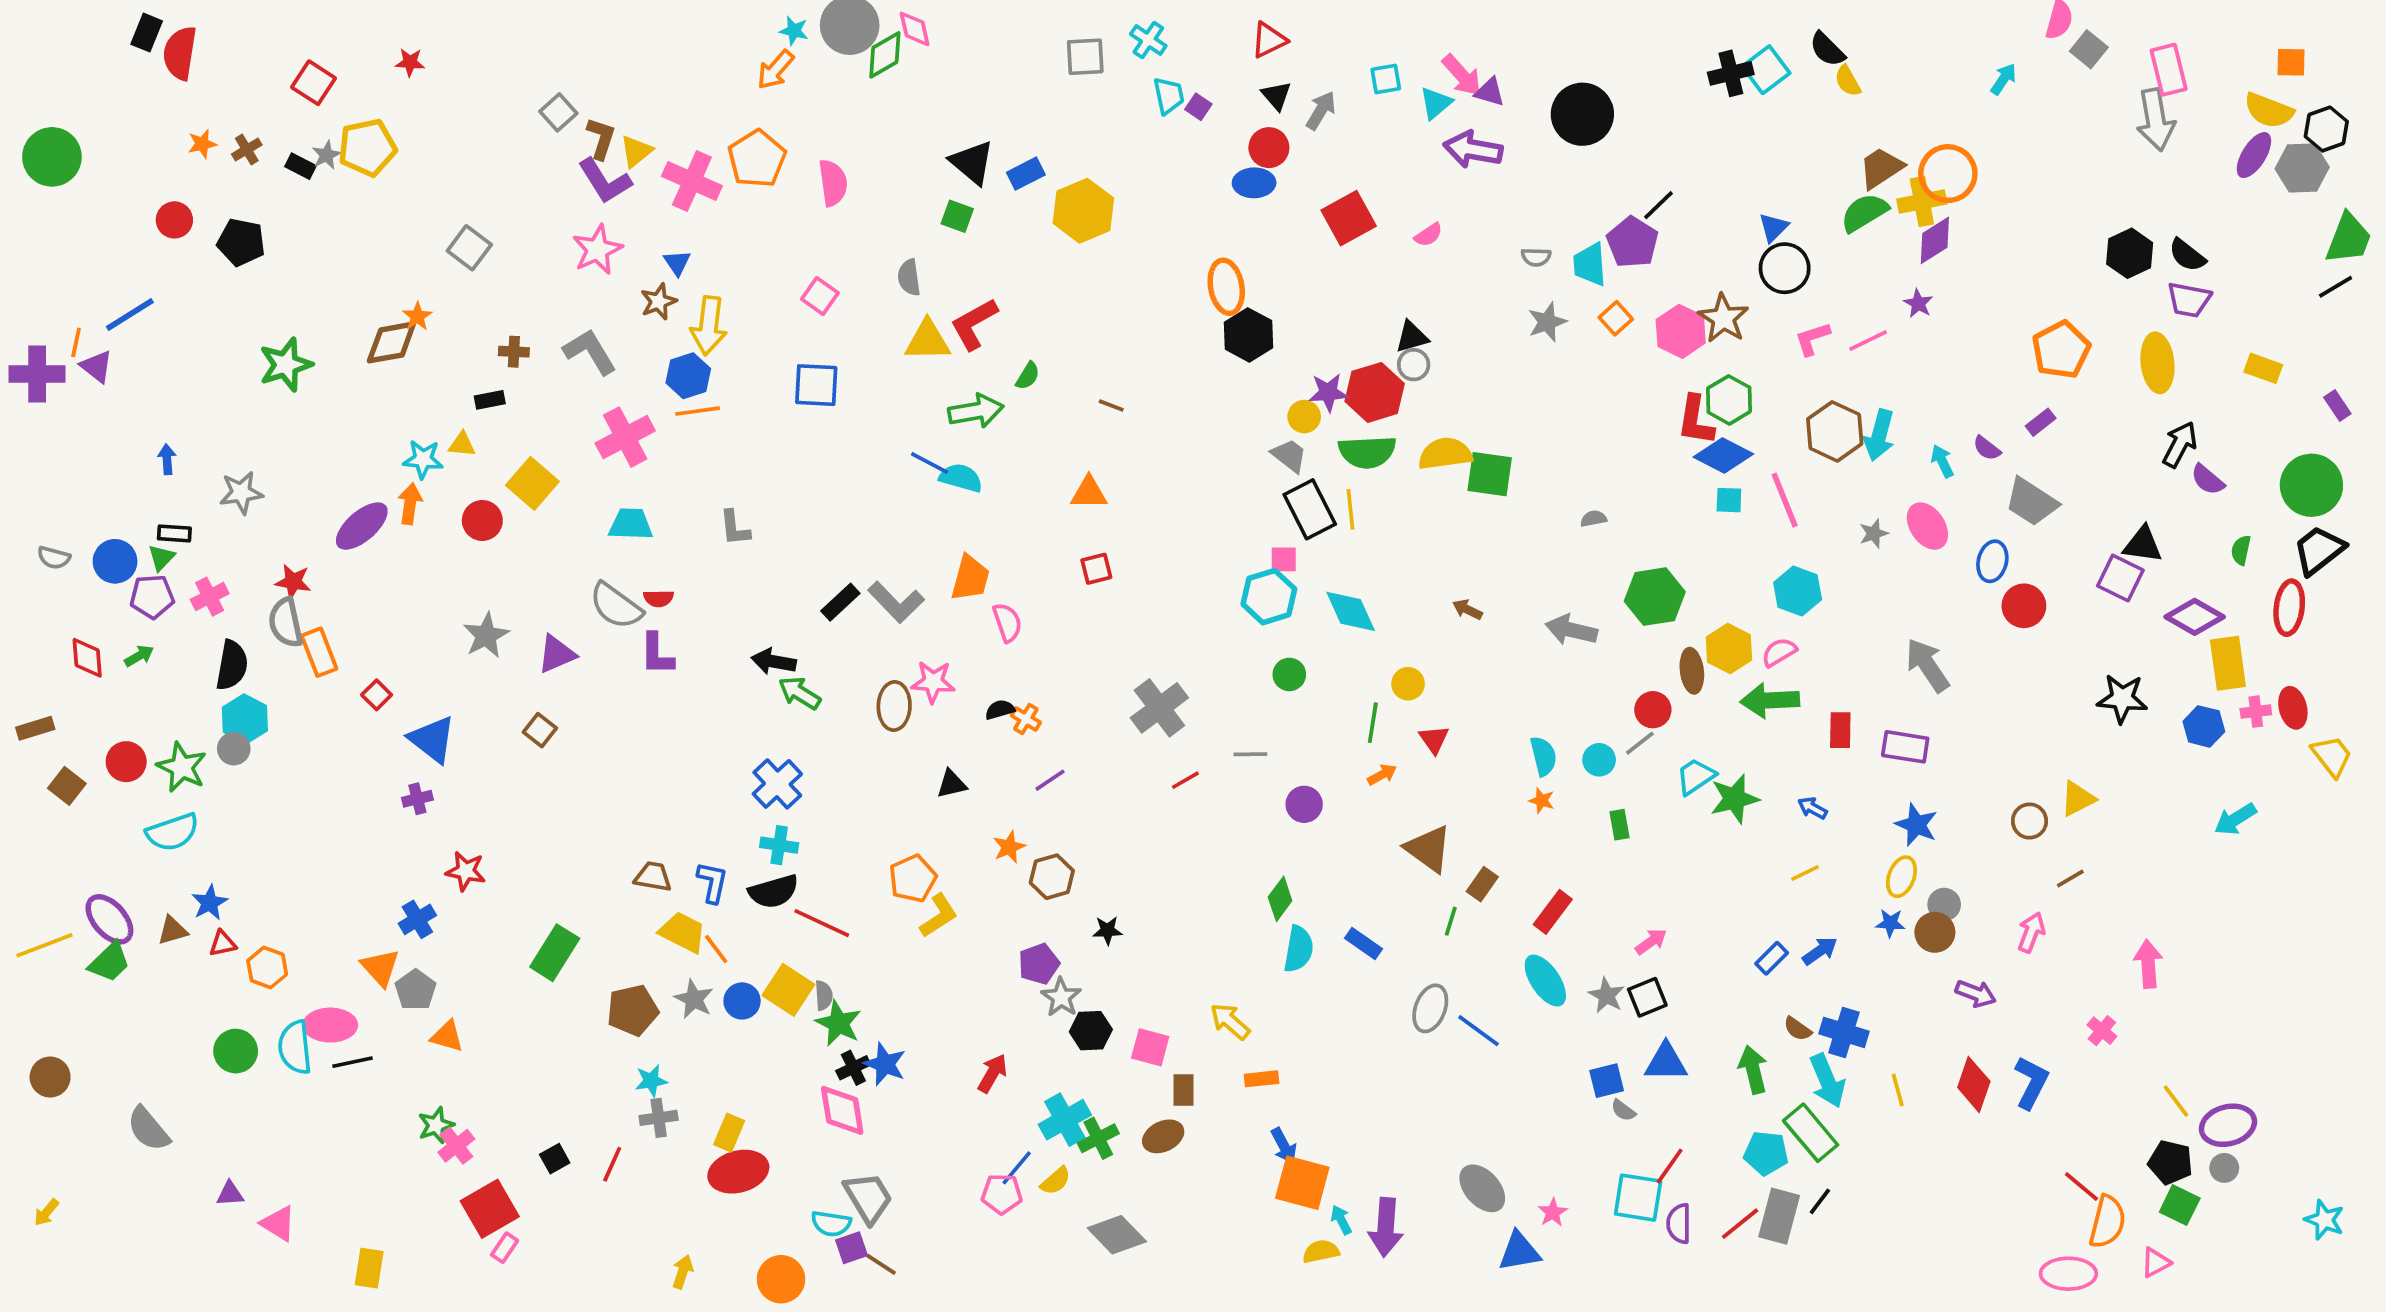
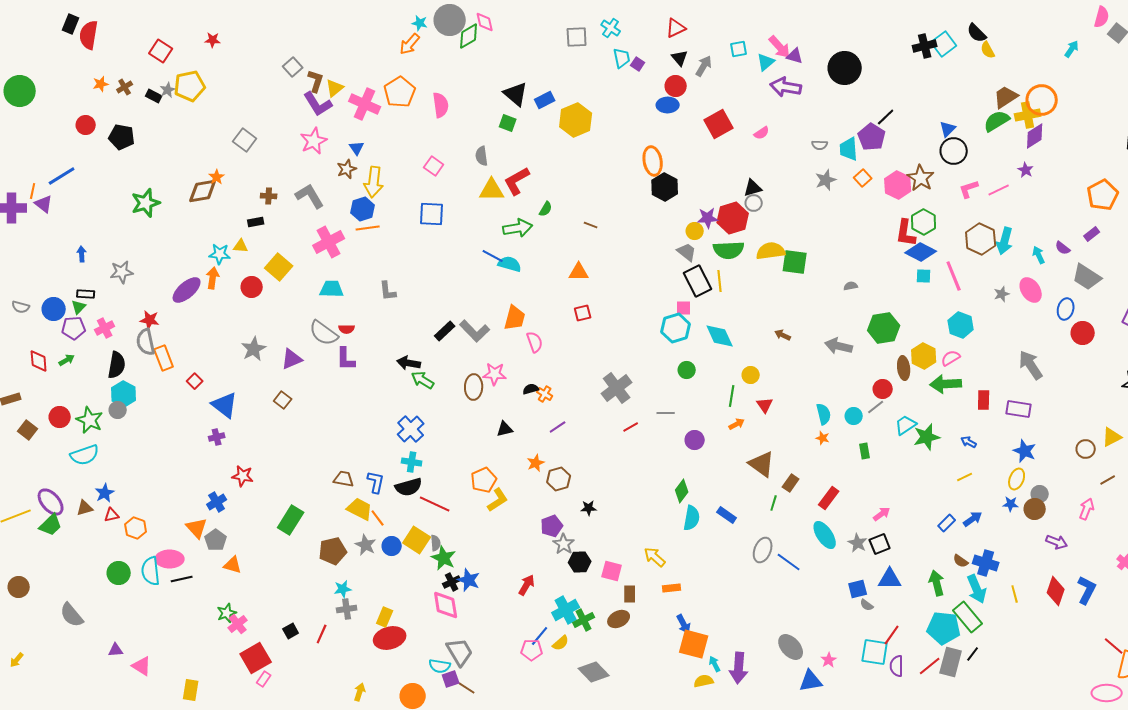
cyan pentagon: (1766, 1153) -> (944, 628), size x1.4

